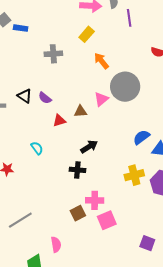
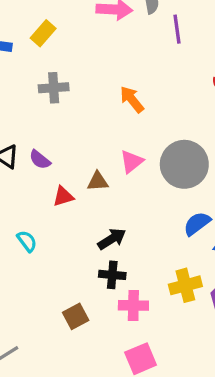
yellow rectangle: (87, 34) -> (43, 33), moved
gray circle: (125, 87) -> (184, 164), moved
black cross: (77, 170) -> (112, 275), moved
pink cross: (95, 200) -> (133, 305), moved
brown square: (78, 213) -> (76, 316), moved

